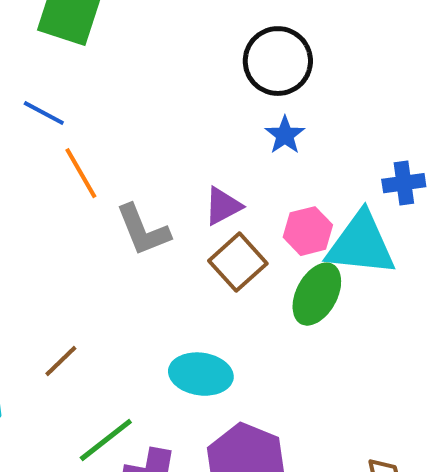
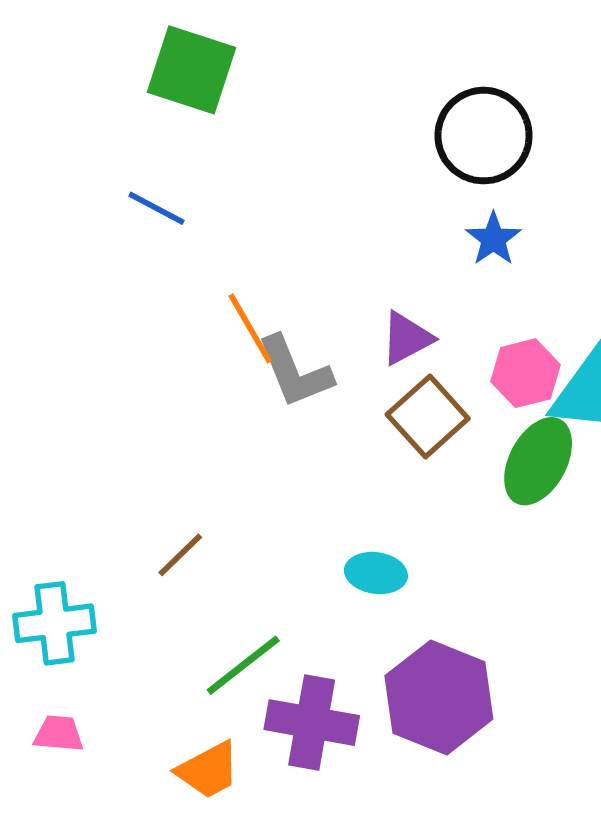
orange line: (81, 173) -> (250, 328), moved
cyan ellipse: (201, 374) -> (376, 573), size x0.7

